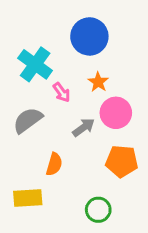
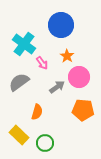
yellow rectangle: (28, 198) -> (19, 135), turned 48
green circle: (98, 210) -> (45, 143), moved

